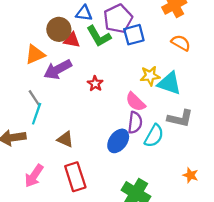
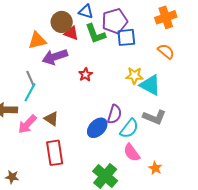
pink semicircle: (135, 102) -> (132, 153), moved
pink arrow: (34, 176) -> (27, 124), moved

